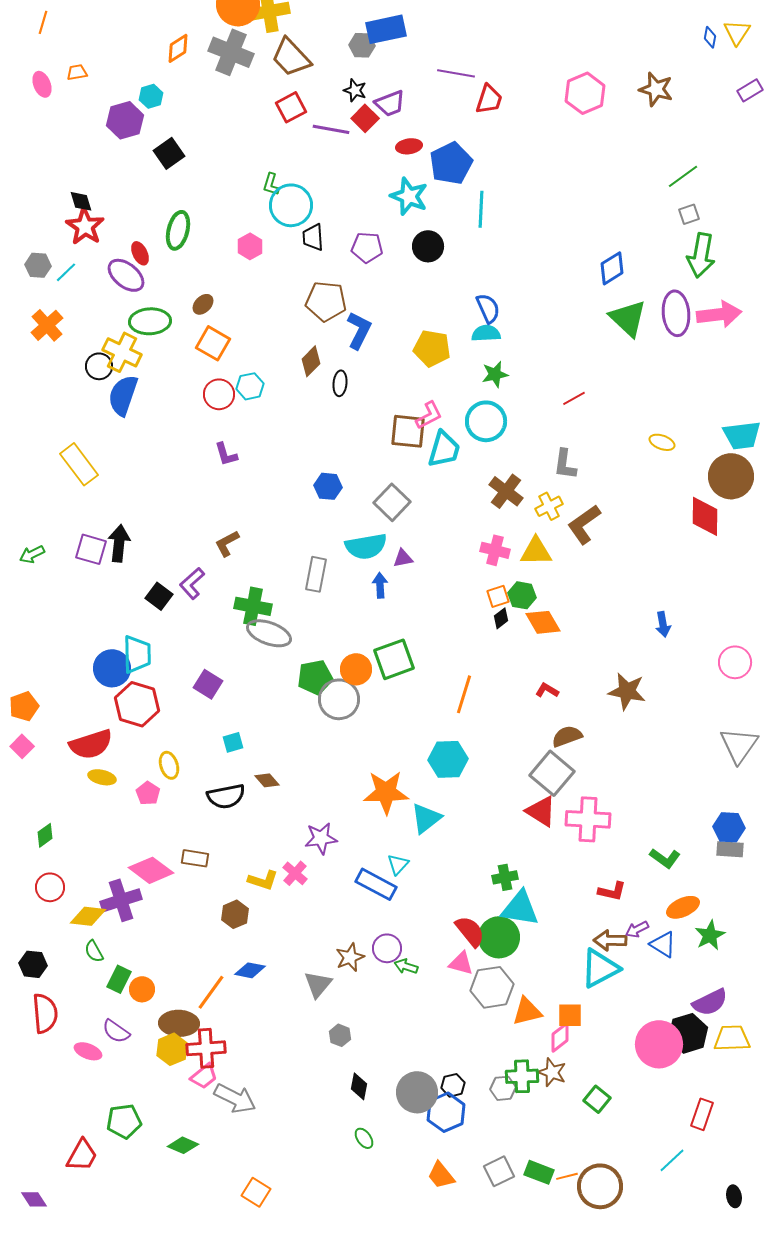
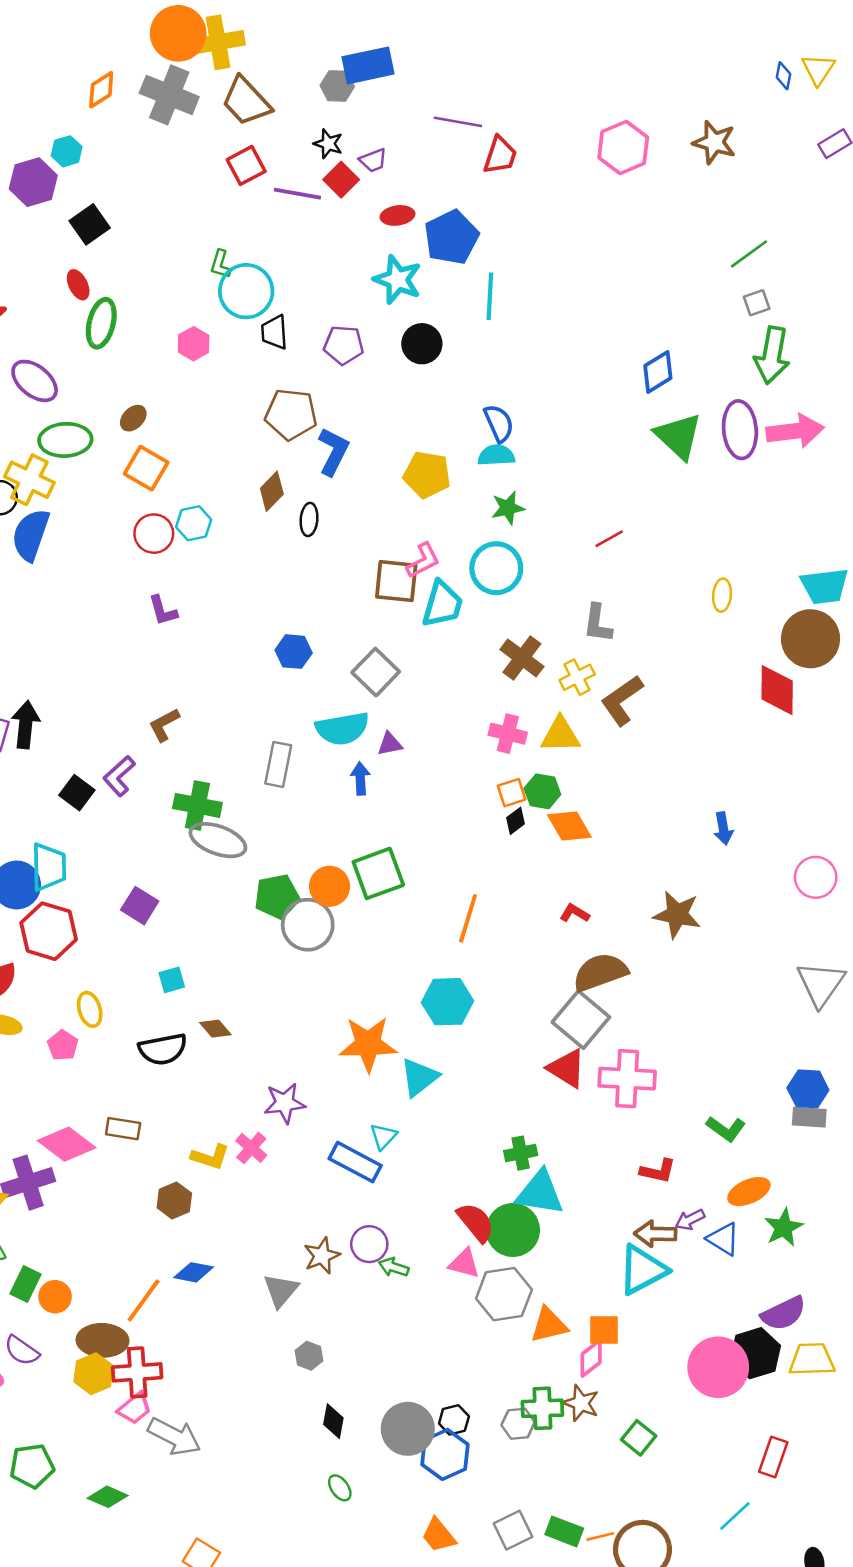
purple trapezoid: (390, 103) -> (373, 160), size x0.7
red ellipse: (140, 253) -> (78, 285), moved
yellow ellipse: (662, 442) -> (722, 595), turned 75
brown semicircle: (567, 736) -> (600, 972), size x1.4

